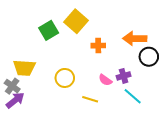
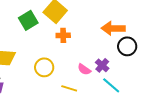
orange cross: (98, 46) -> (63, 35), moved
purple cross: (124, 76) -> (102, 65), turned -32

